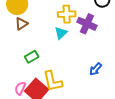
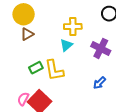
purple cross: (87, 24) -> (101, 48), moved
yellow L-shape: (53, 81) -> (54, 70), moved

